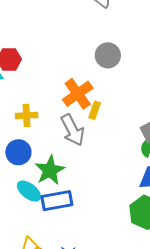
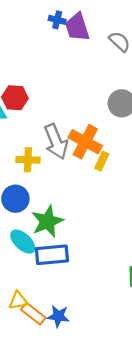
orange cross: (78, 94) -> (85, 142), turned -32
gray arrow: (73, 130) -> (56, 142), moved

